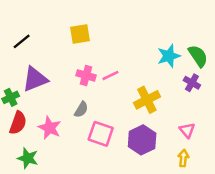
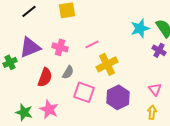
black line: (22, 41) -> (29, 11), moved
pink cross: (86, 75) -> (60, 47), moved
yellow cross: (147, 100) -> (107, 64), moved
red semicircle: (18, 123) -> (45, 77), moved
pink star: (50, 128) -> (49, 109), moved

